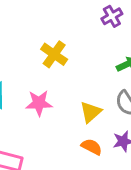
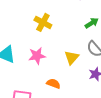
orange semicircle: (92, 147) -> (53, 84), moved

